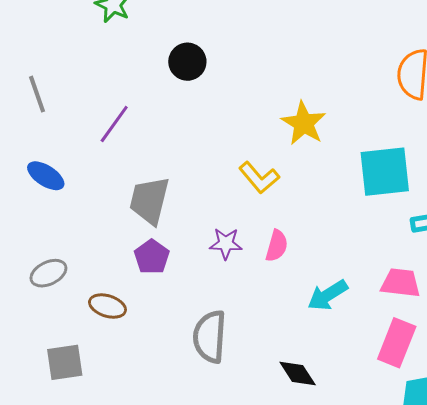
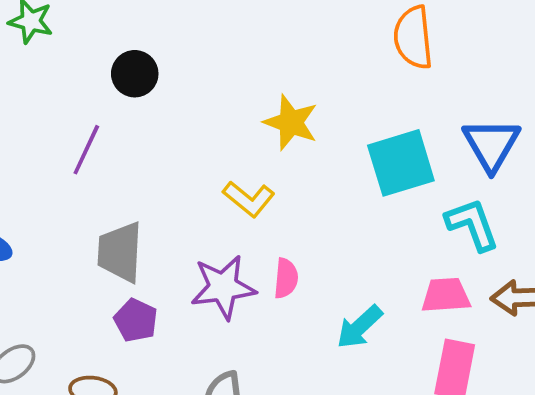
purple line: (114, 124) -> (86, 150), moved
purple star: (226, 244) -> (223, 287), size x1.6

